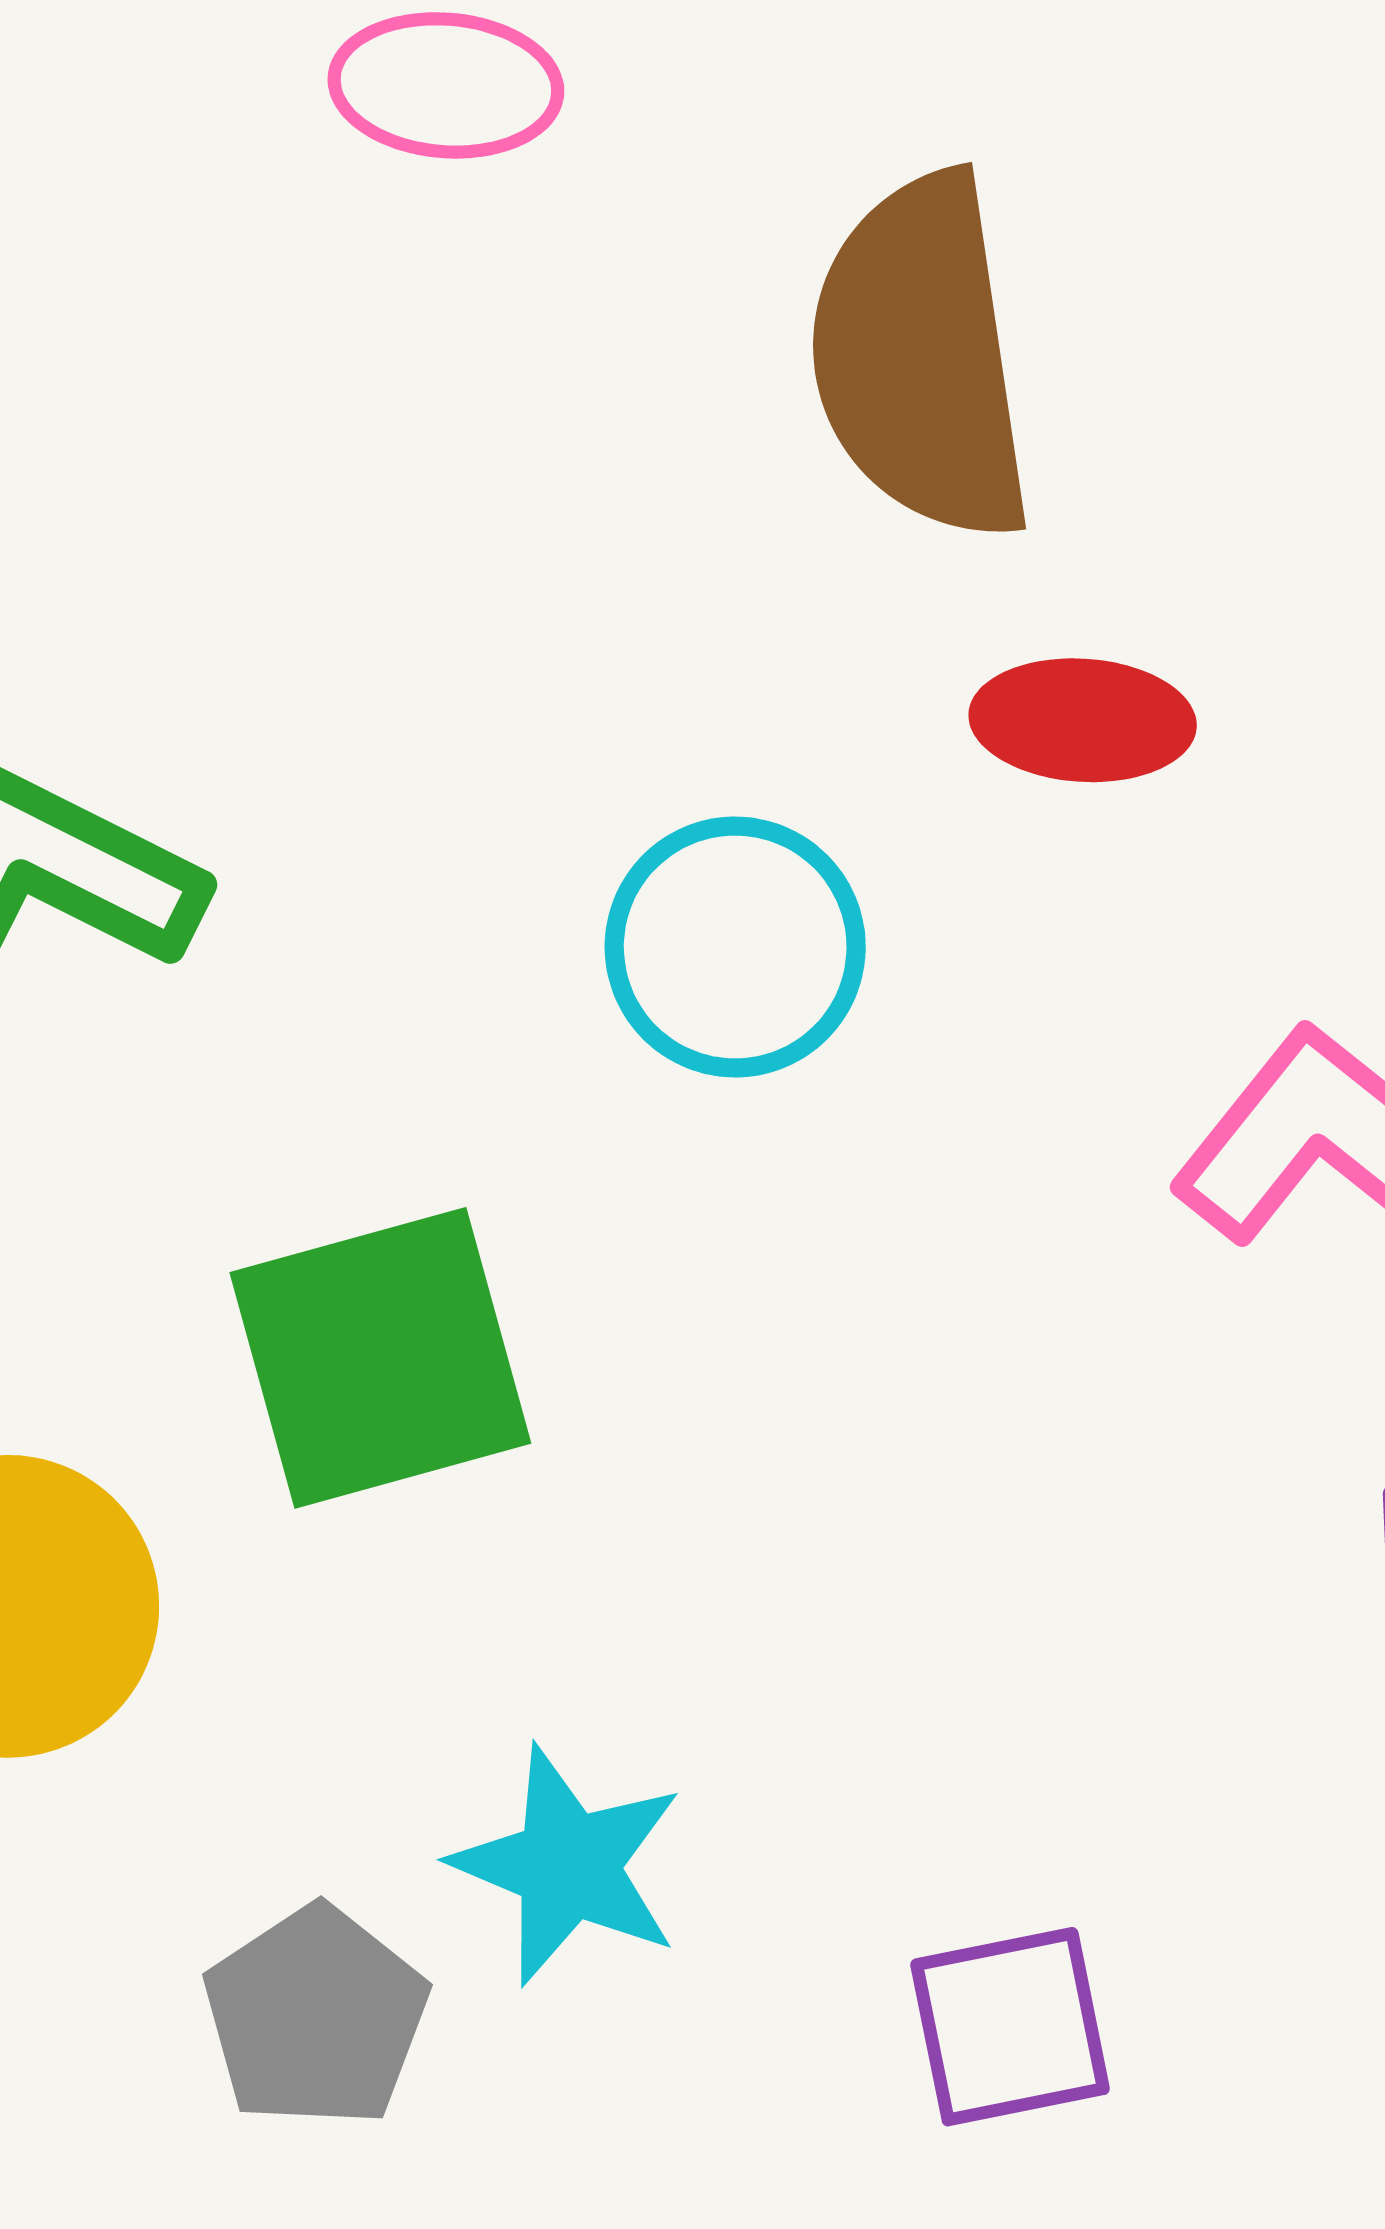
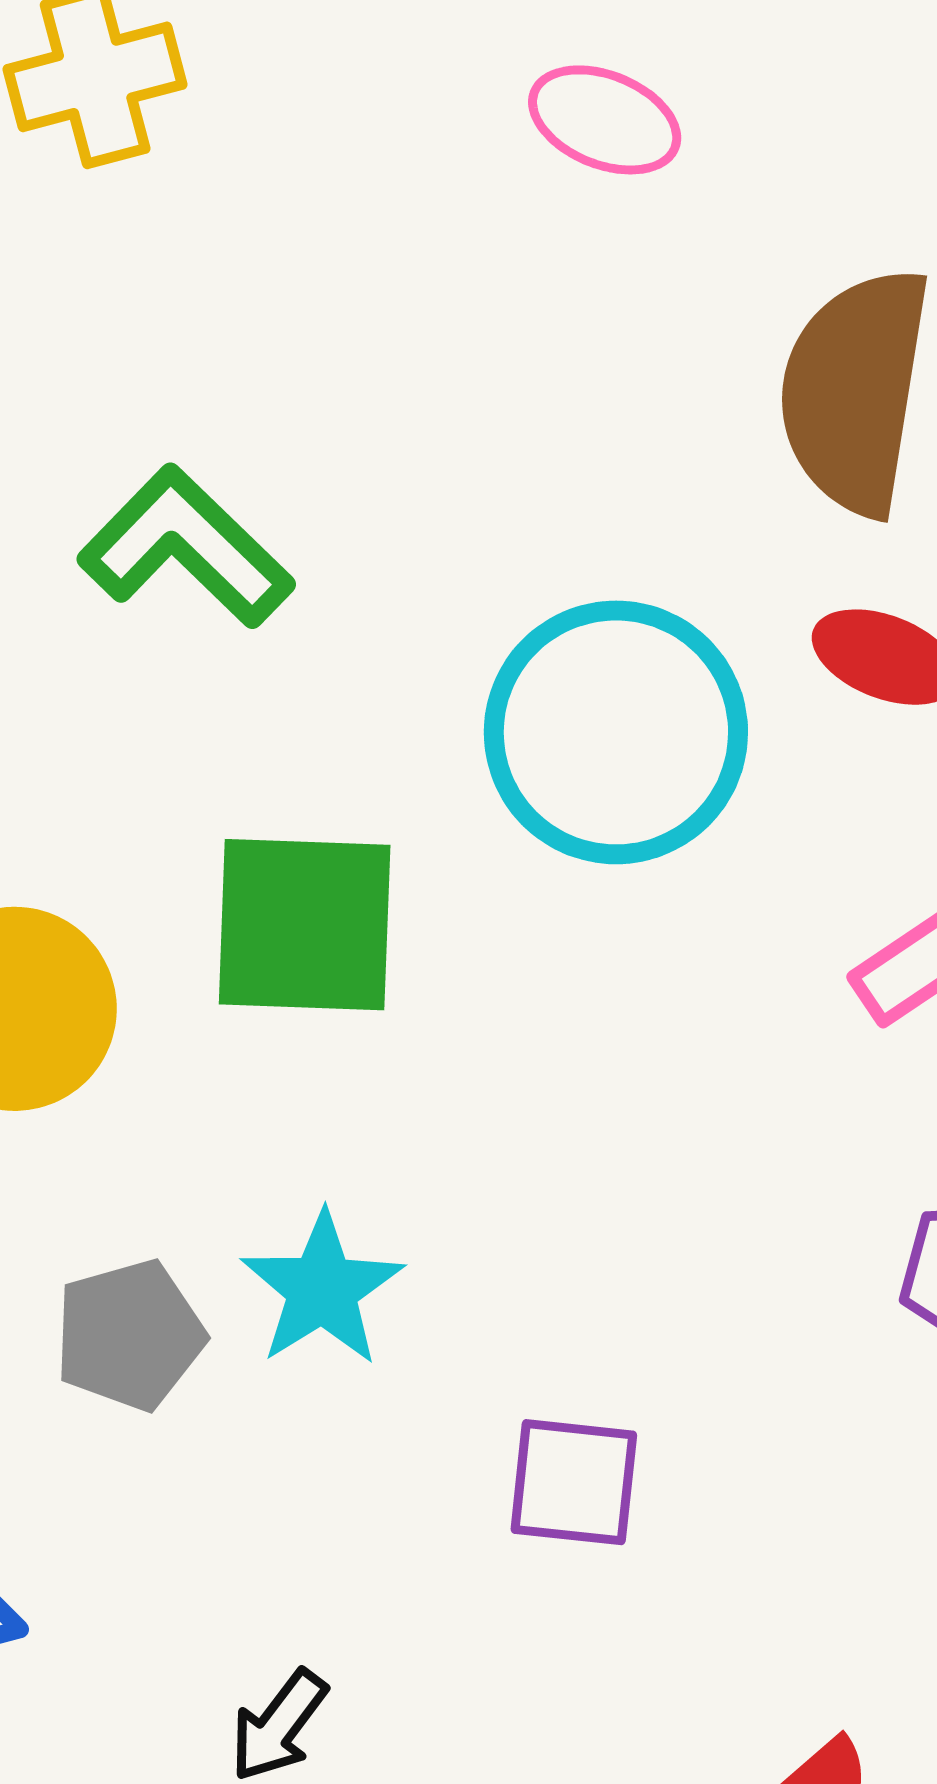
cyan circle: (735, 947) -> (616, 732), size x1.5

